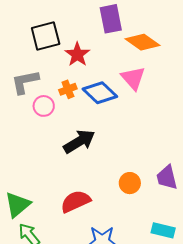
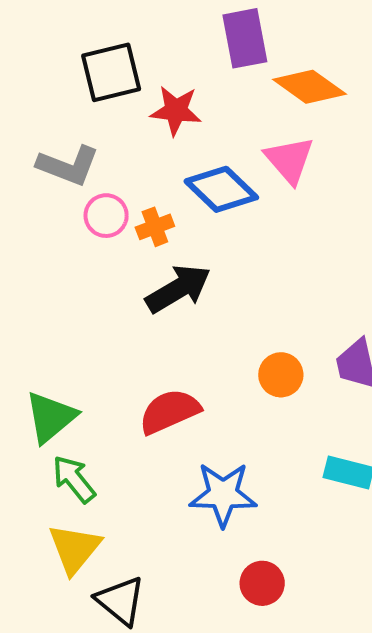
red star: (77, 54) -> (176, 111), turned -30
gray L-shape: (25, 82) -> (68, 166), turned -148
orange cross: (68, 89) -> (155, 227), moved

